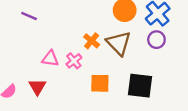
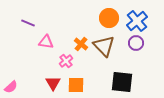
pink triangle: (50, 59) -> (46, 42), moved
orange square: (100, 83) -> (76, 85), moved
red triangle: (37, 87) -> (53, 83), moved

